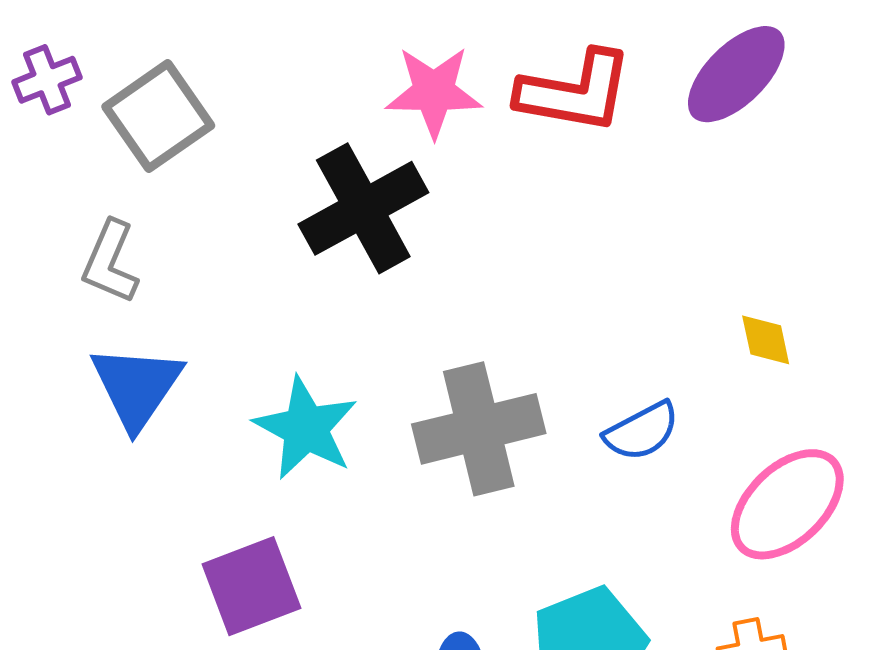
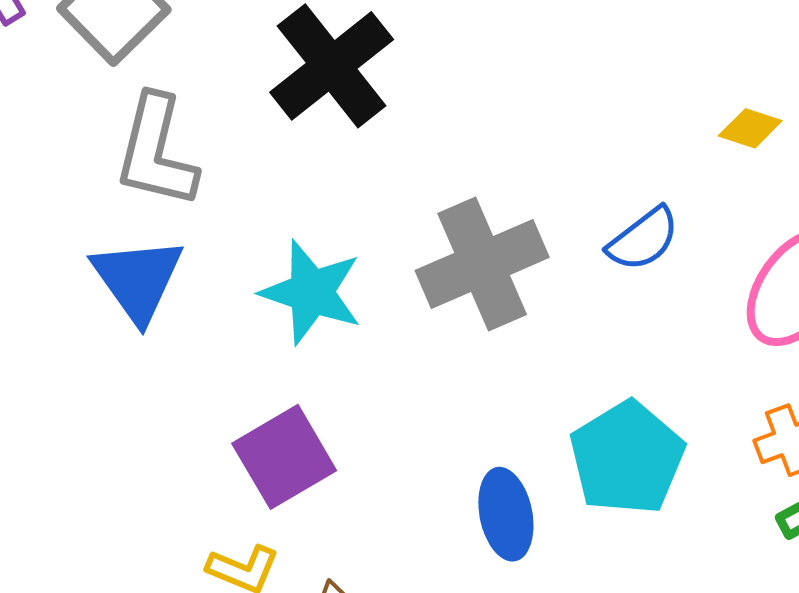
gray L-shape: (110, 262) -> (156, 151), moved, size x1.4
yellow diamond: (766, 340) -> (750, 128), turned -50

